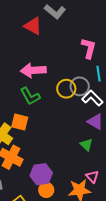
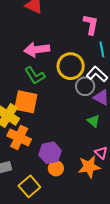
gray circle: (80, 86) -> (85, 86), moved
yellow circle: (66, 89) -> (71, 66), size x1.4
orange square: (20, 122) -> (26, 102), size x1.4

